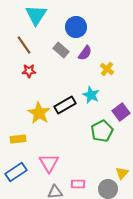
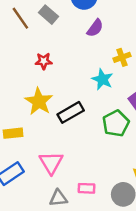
gray rectangle: (61, 50) -> (49, 15), moved
yellow cross: (107, 69) -> (122, 57), moved, turned 32
red star: (29, 71) -> (44, 61), moved
black rectangle: (65, 105) -> (71, 112), moved

